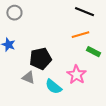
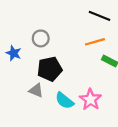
gray circle: (14, 13) -> (41, 38), moved
pink star: (76, 75) -> (90, 99), moved

